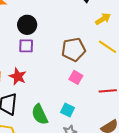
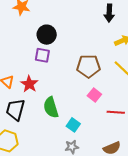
pink square: (76, 77) -> (94, 95), moved
green semicircle: (40, 114) -> (51, 107), moved

